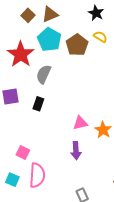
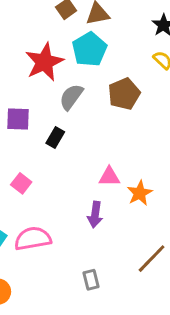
brown pentagon: (77, 45) -> (124, 94), moved
pink square: (23, 153) -> (21, 183), moved
pink semicircle: (37, 175) -> (33, 239), turned -115

